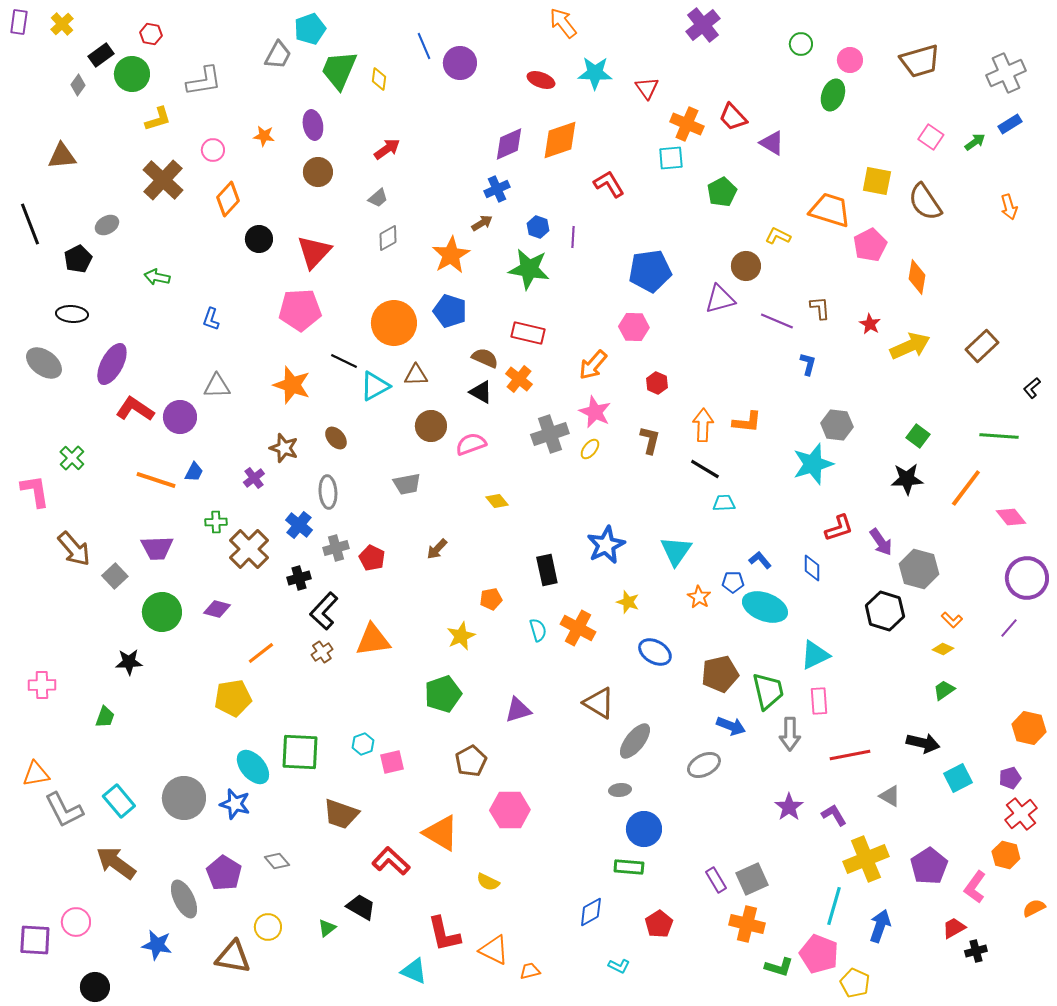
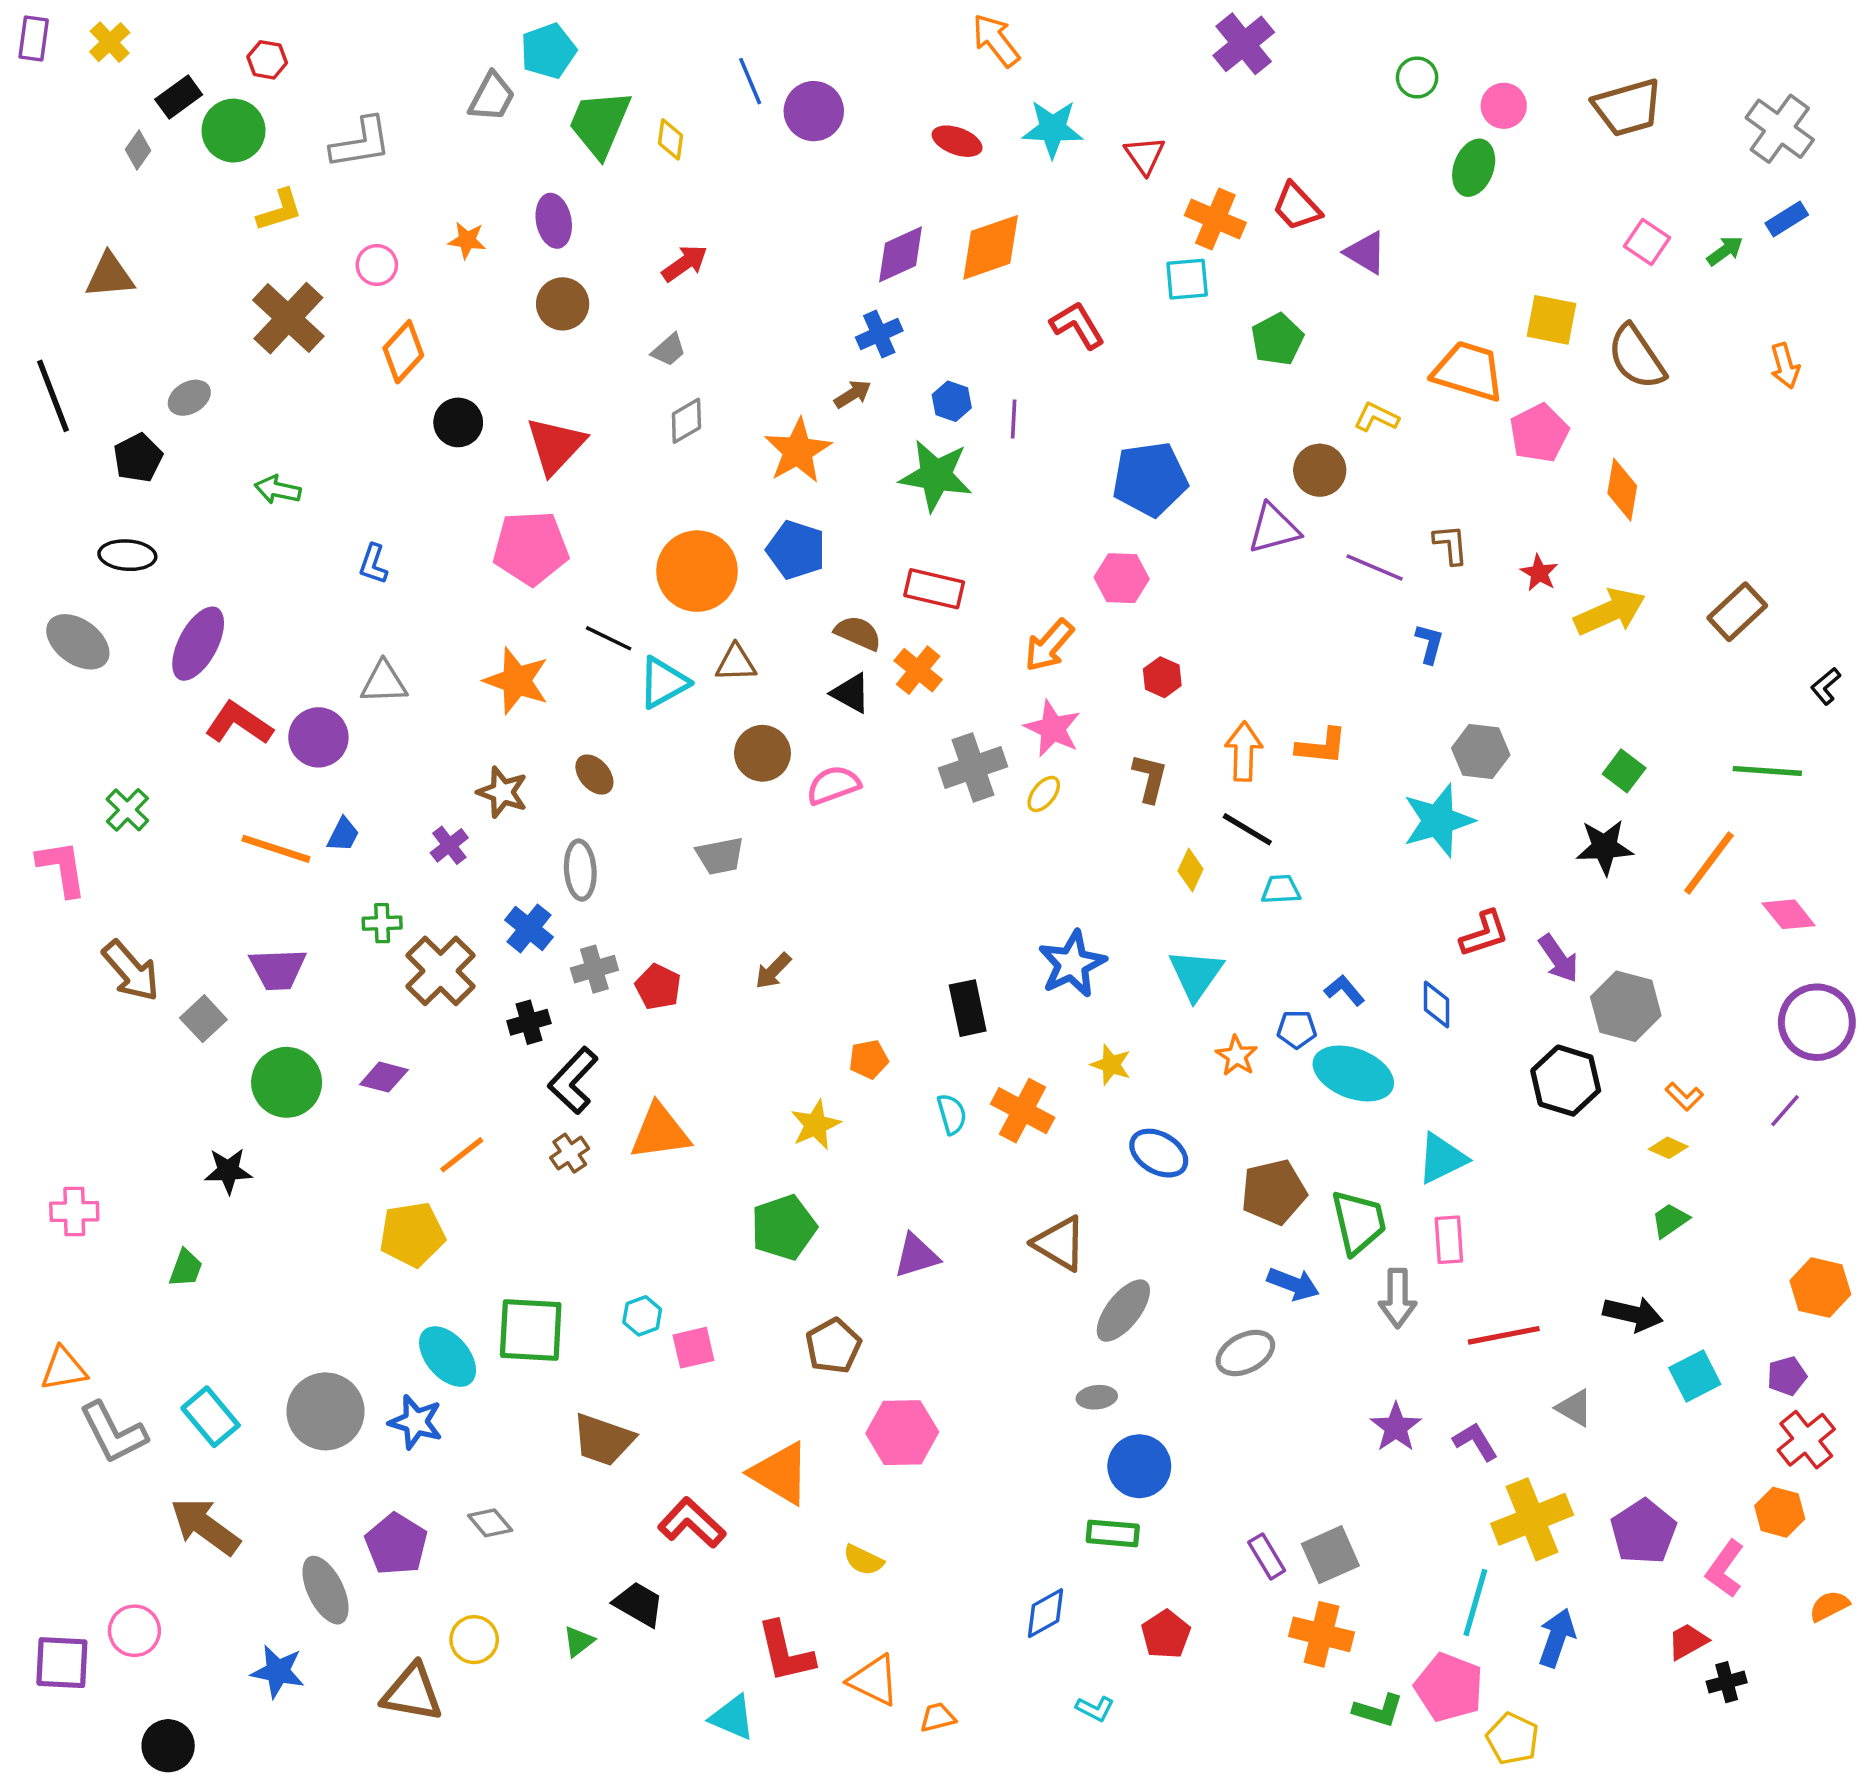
gray cross: (1006, 73) -> (1780, 129), turned -30
yellow diamond: (497, 501) -> (1191, 870), moved, turned 65

